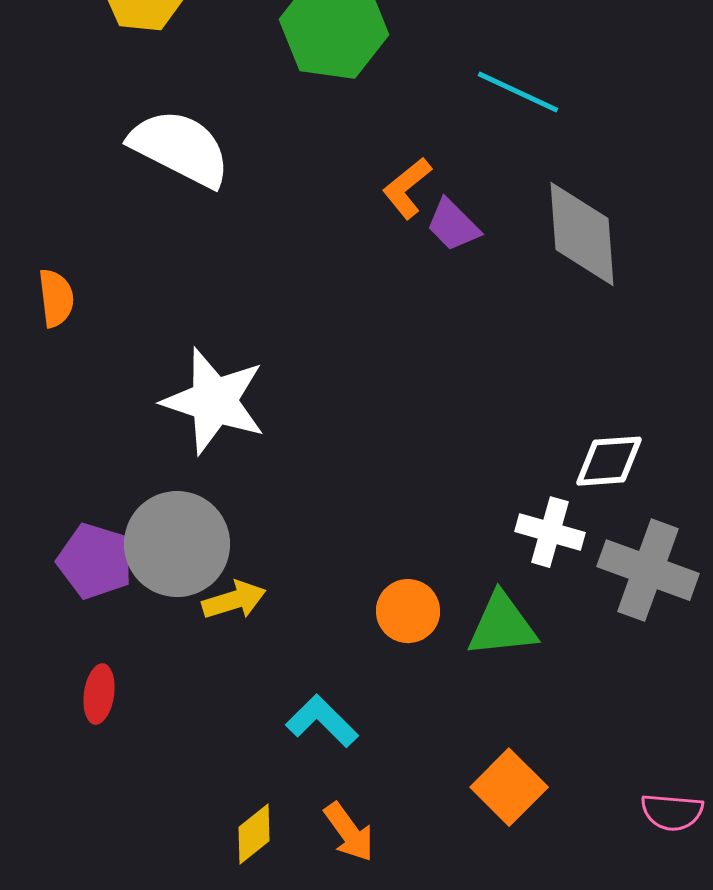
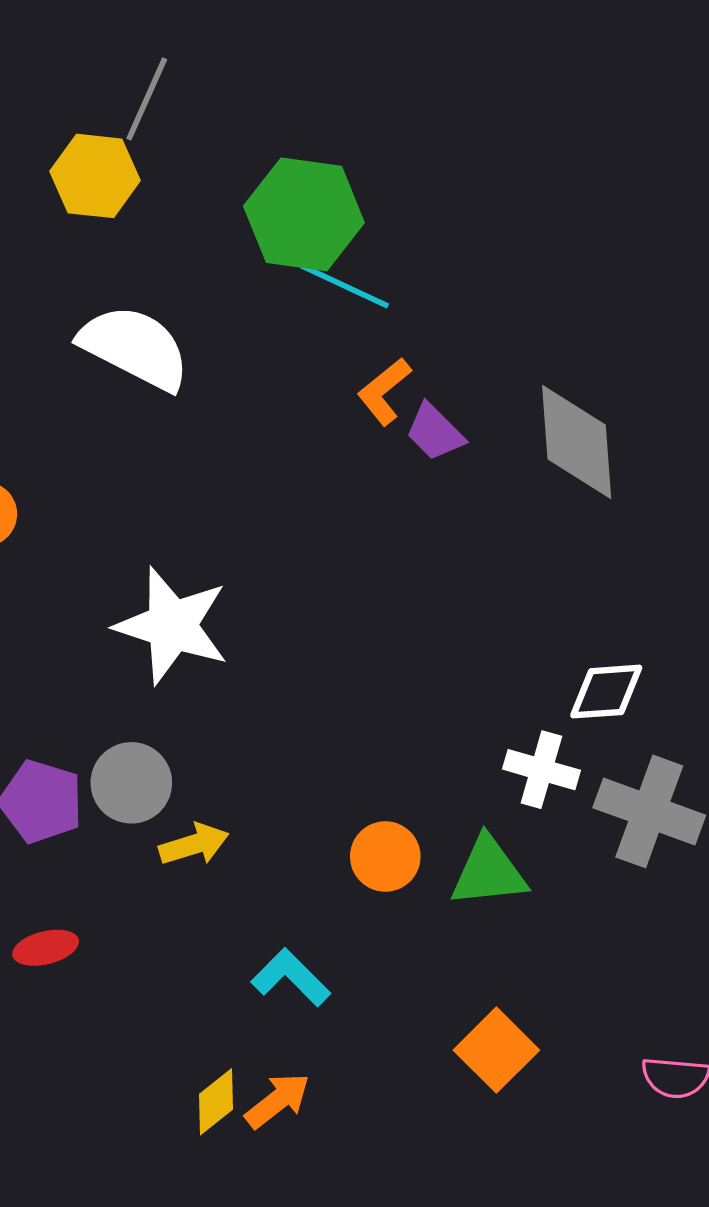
cyan line: (518, 92) -> (345, 286), moved
gray circle: (177, 544) -> (131, 783), size x0.7
red ellipse: (99, 694) -> (46, 948), turned 68
orange arrow: (349, 832) -> (278, 1101), moved, turned -92

